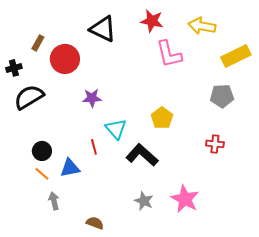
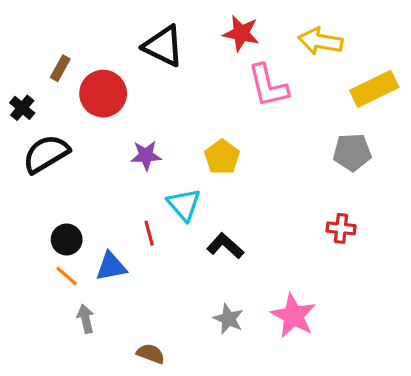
black cross: (14, 68) -> (22, 108), turned -35
yellow pentagon: (162, 118) -> (222, 157), moved
black L-shape: (142, 155) -> (225, 246), size x0.7

